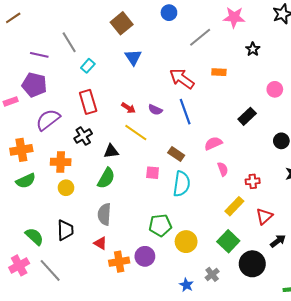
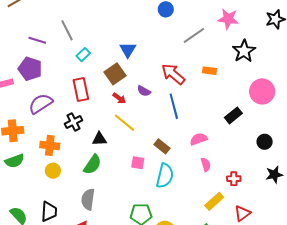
brown square: (122, 23) -> (115, 74), moved
black star: (253, 49) -> (244, 51), size x1.6
pink circle: (275, 89) -> (262, 91), size x1.6
purple semicircle: (155, 110) -> (144, 91), moved

